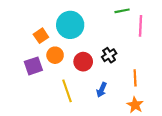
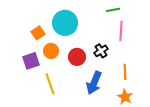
pink line: (140, 26) -> (121, 31), moved
blue arrow: (102, 90) -> (94, 83), size x1.6
yellow line: (67, 91) -> (50, 84), moved

